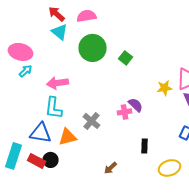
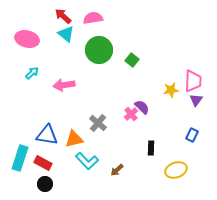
pink ellipse: (21, 52) -> (27, 39), moved
cyan L-shape: (54, 108) -> (87, 161), moved, turned -50
pink cross: (125, 112) -> (131, 114), turned -32
black circle: (51, 160) -> (45, 184), moved

